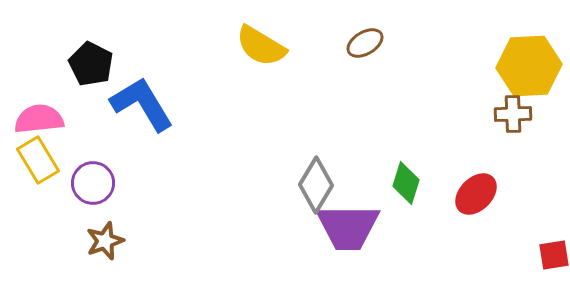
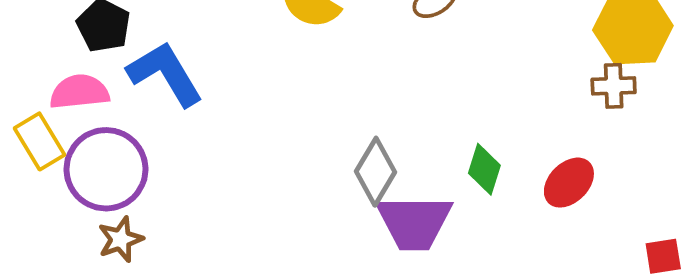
pink semicircle: (39, 119) -> (79, 92), moved
purple circle: (93, 183) -> (106, 169), size x1.6

